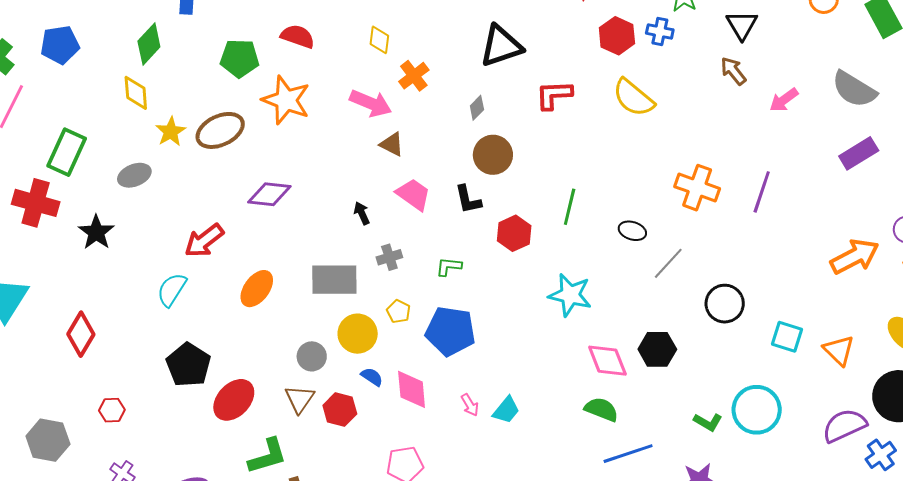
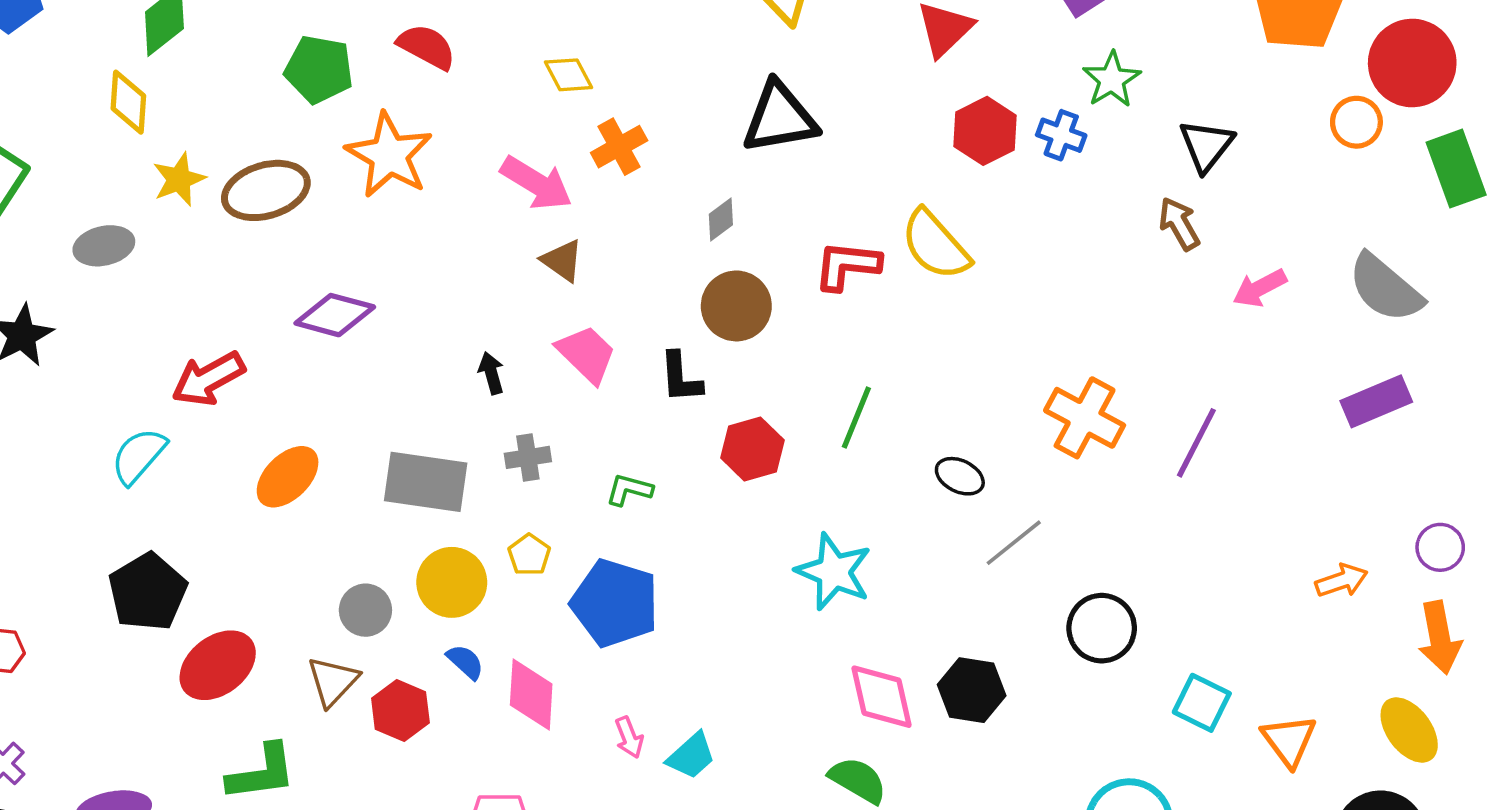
yellow diamond: (379, 40) -> (569, 75), turned -44
red L-shape: (554, 95) -> (847, 265), moved
yellow semicircle: (633, 98) -> (935, 245), moved
orange arrow: (855, 256) -> (1342, 581), size x0.6

